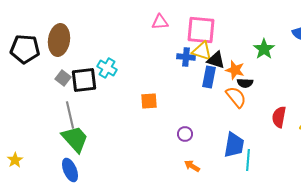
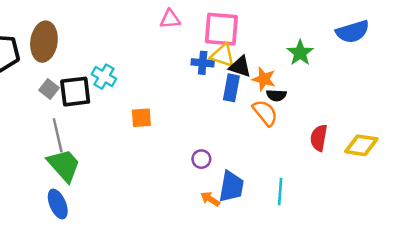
orange square: (149, 101) -> (141, 118), moved
blue trapezoid: (234, 145) -> (231, 187), moved

